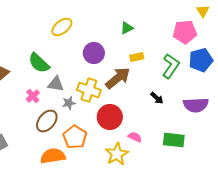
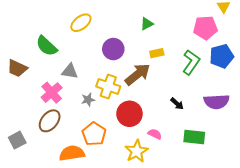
green semicircle: (39, 63) -> (47, 46), moved
gray triangle: (56, 84) -> (70, 71), moved
pink cross: (33, 96) -> (52, 93), size x1.5
black arrow: (157, 98) -> (177, 104), moved
brown ellipse: (47, 121) -> (50, 121), moved

